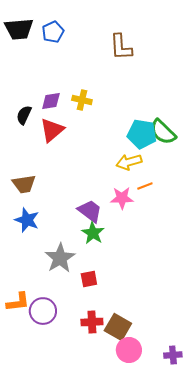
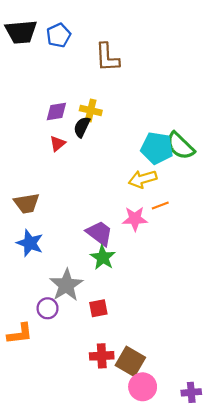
brown L-shape: (121, 47) -> (107, 57), moved
black semicircle: (24, 115) -> (82, 127), moved
red triangle: (52, 130) -> (57, 144), size x0.6
purple circle: (43, 311) -> (48, 308), moved, size x0.7

